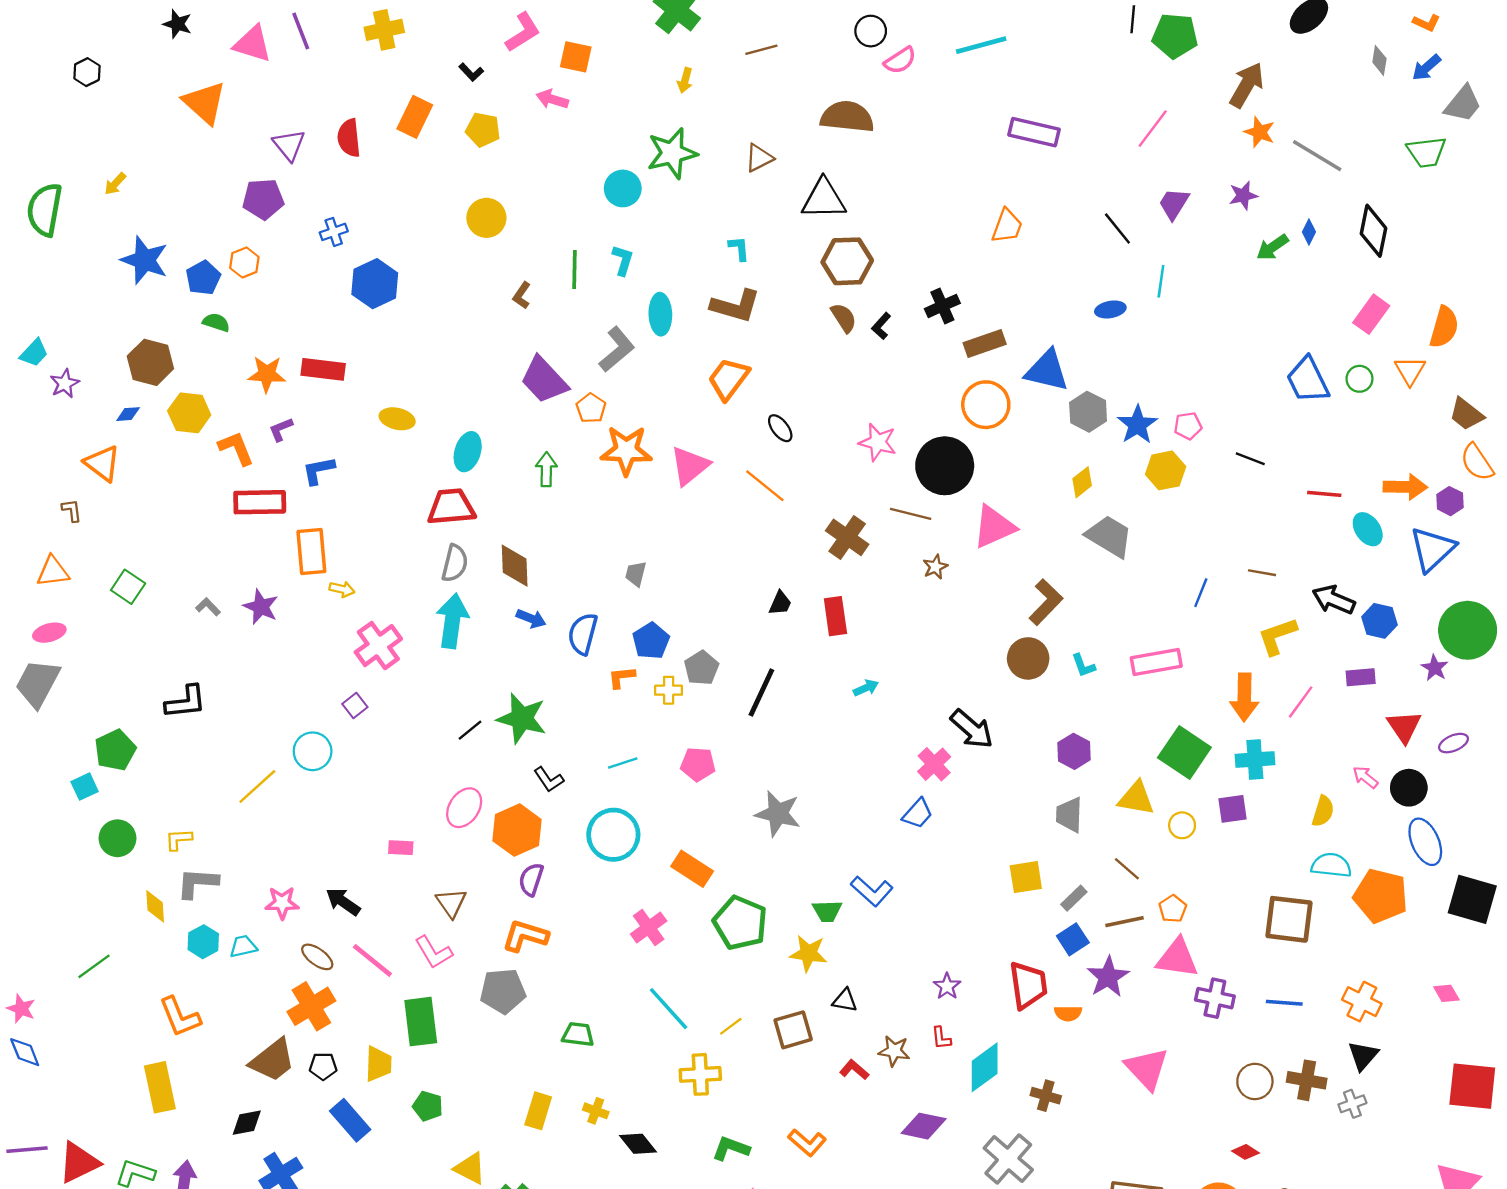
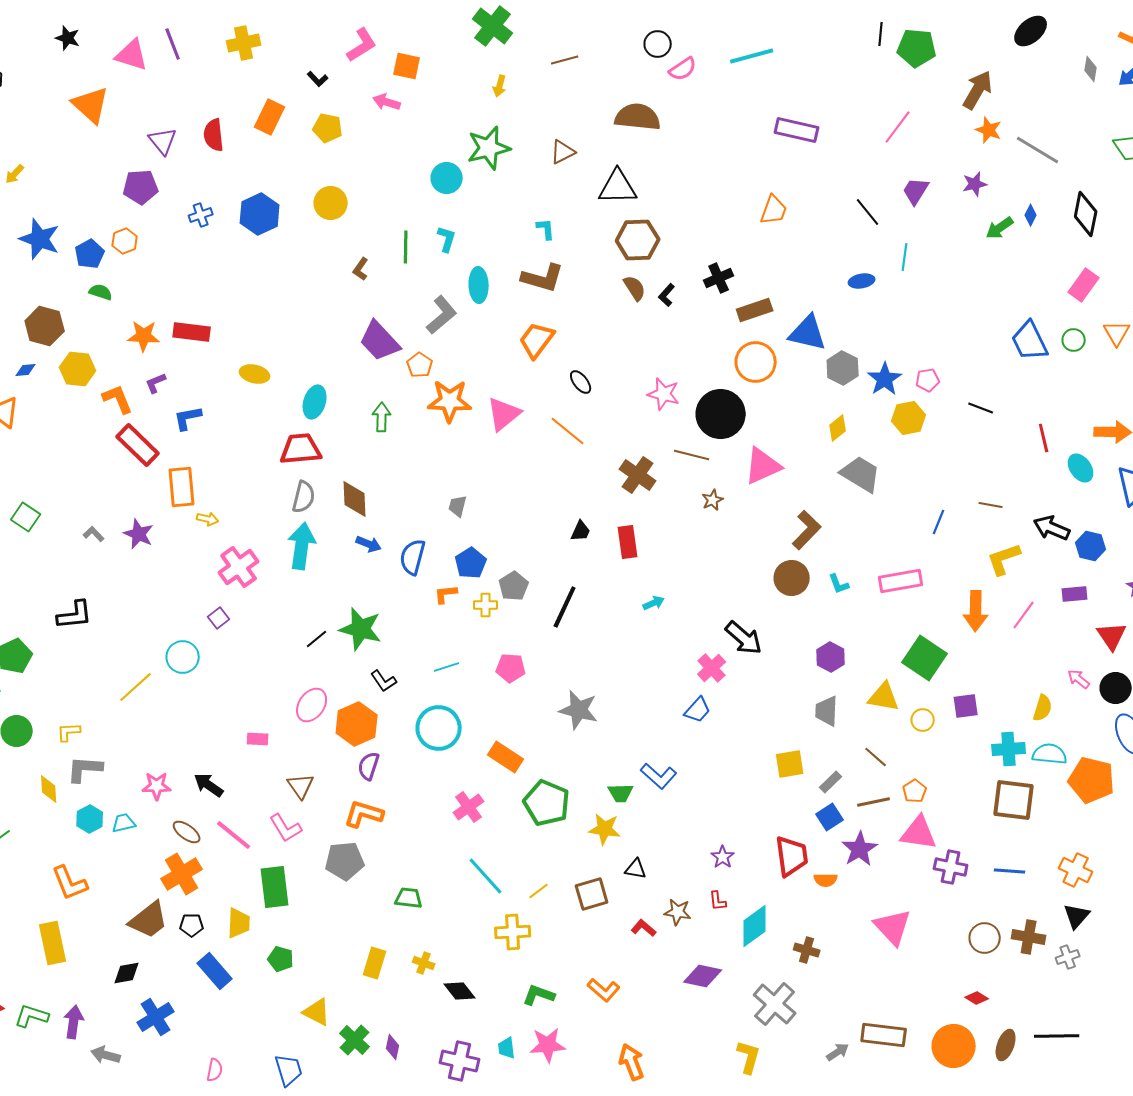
blue hexagon: (375, 284) -> (260, 214), moved
red line: (1324, 494) -> (1044, 438), turned 72
red rectangle: (260, 502) -> (138, 445), turned 45
cyan cross: (1255, 760) -> (1009, 749), moved

